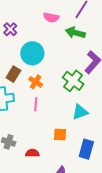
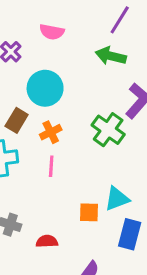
pink semicircle: (51, 17) -> (52, 32), moved
orange cross: (36, 82) -> (51, 132), turned 32
cyan triangle: (80, 112) -> (117, 199), moved

